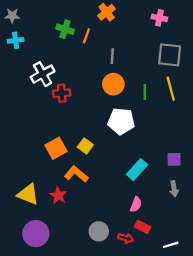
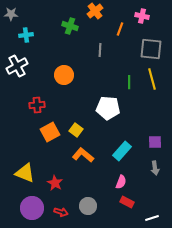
green cross: (65, 29) -> (70, 26), moved
orange line: (86, 36) -> (120, 29), moved
cyan cross: (16, 40) -> (26, 35), moved
white cross: (43, 74) -> (17, 66), moved
orange circle: (113, 84) -> (64, 75), moved
red cross: (62, 93) -> (37, 105), moved
orange L-shape: (76, 174) -> (83, 155), moved
red star: (58, 195) -> (55, 183), moved
red arrow: (126, 238) -> (61, 212), moved

